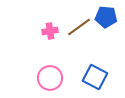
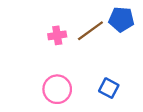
blue square: (95, 77) -> (109, 88), size x0.7

